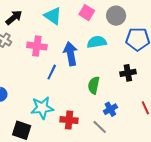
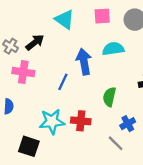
pink square: (87, 13) -> (102, 16), turned -35
black arrow: (14, 18) -> (35, 42), moved
pink cross: (37, 46) -> (23, 72), moved
red cross: (69, 120) -> (81, 121), moved

